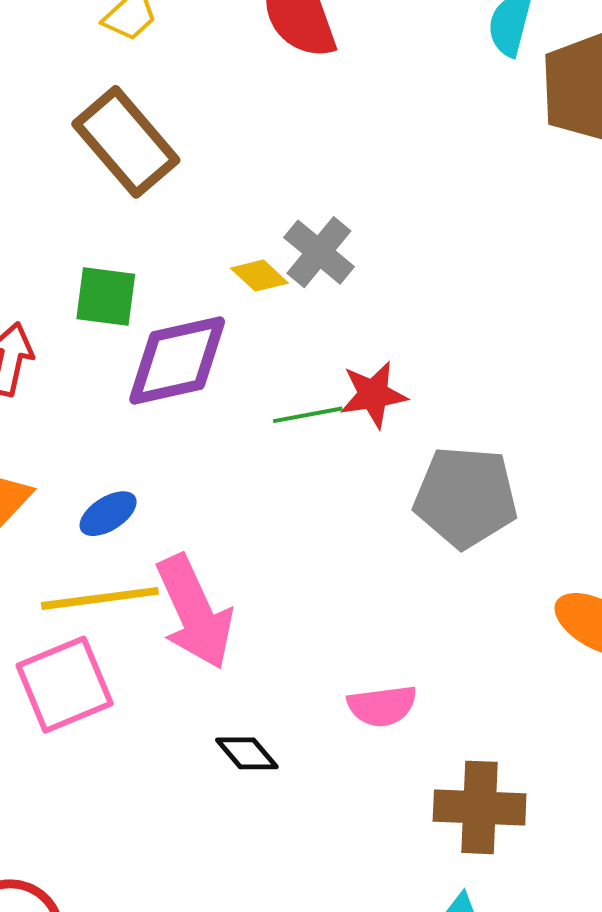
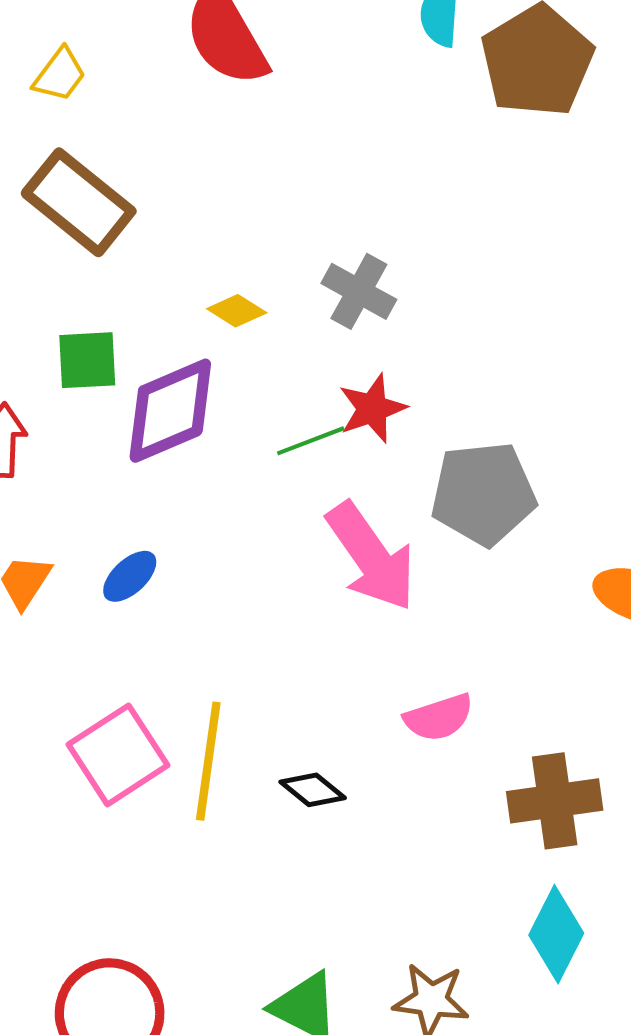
gray cross: (319, 252) -> (359, 291), moved
yellow line: (100, 598) -> (208, 761), moved, turned -64
pink arrow: (195, 612) -> (371, 557), moved

